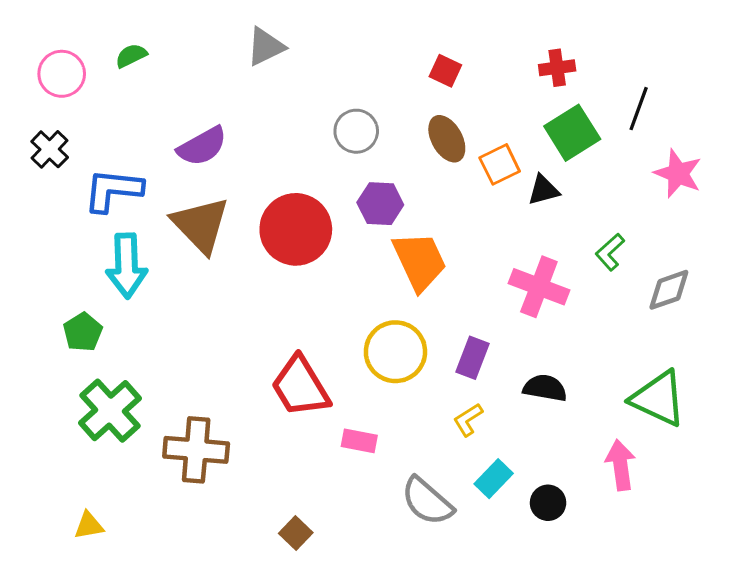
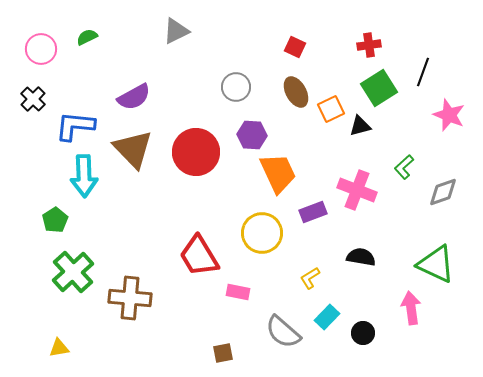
purple rectangle: (473, 358) -> (313, 212), moved, turned 48
brown square: (296, 533) -> (223, 353), moved, turned 35

